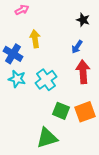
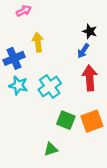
black star: (83, 20) -> (90, 31), moved
blue cross: (13, 54) -> (14, 58), turned 36
green triangle: (47, 138) -> (51, 149), size x0.6

